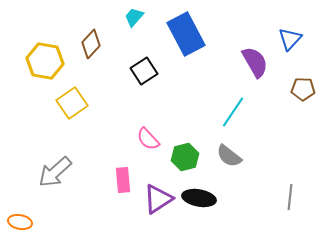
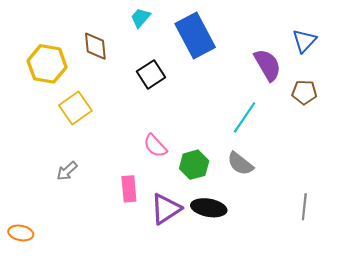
brown diamond: (91, 44) -> (95, 46), turned -48
brown pentagon: (303, 89) -> (304, 92), moved
gray arrow: (55, 172) -> (67, 171), moved, size x0.6

